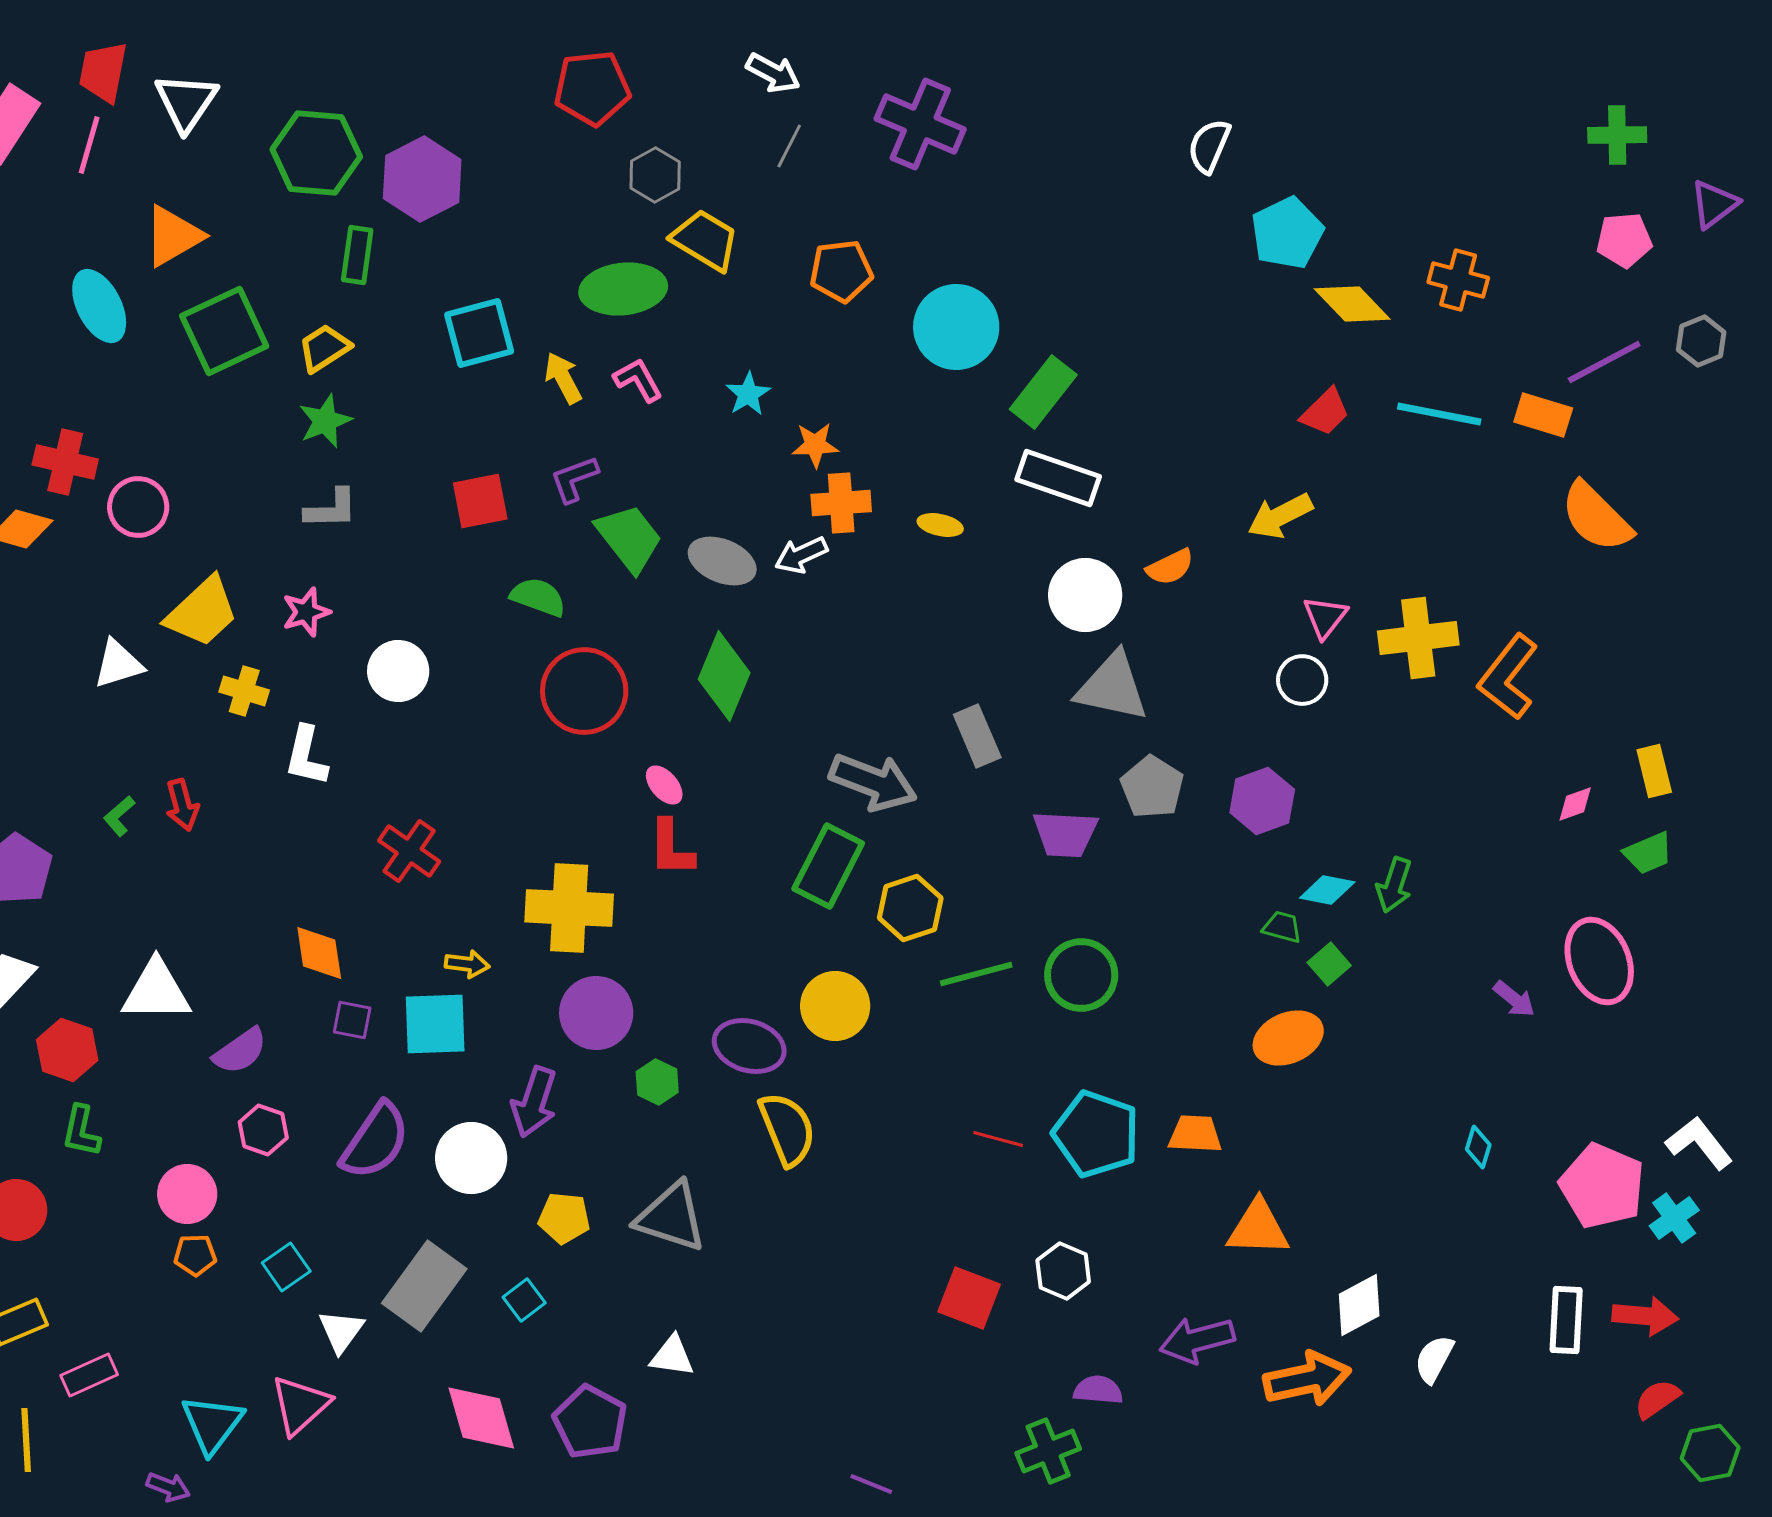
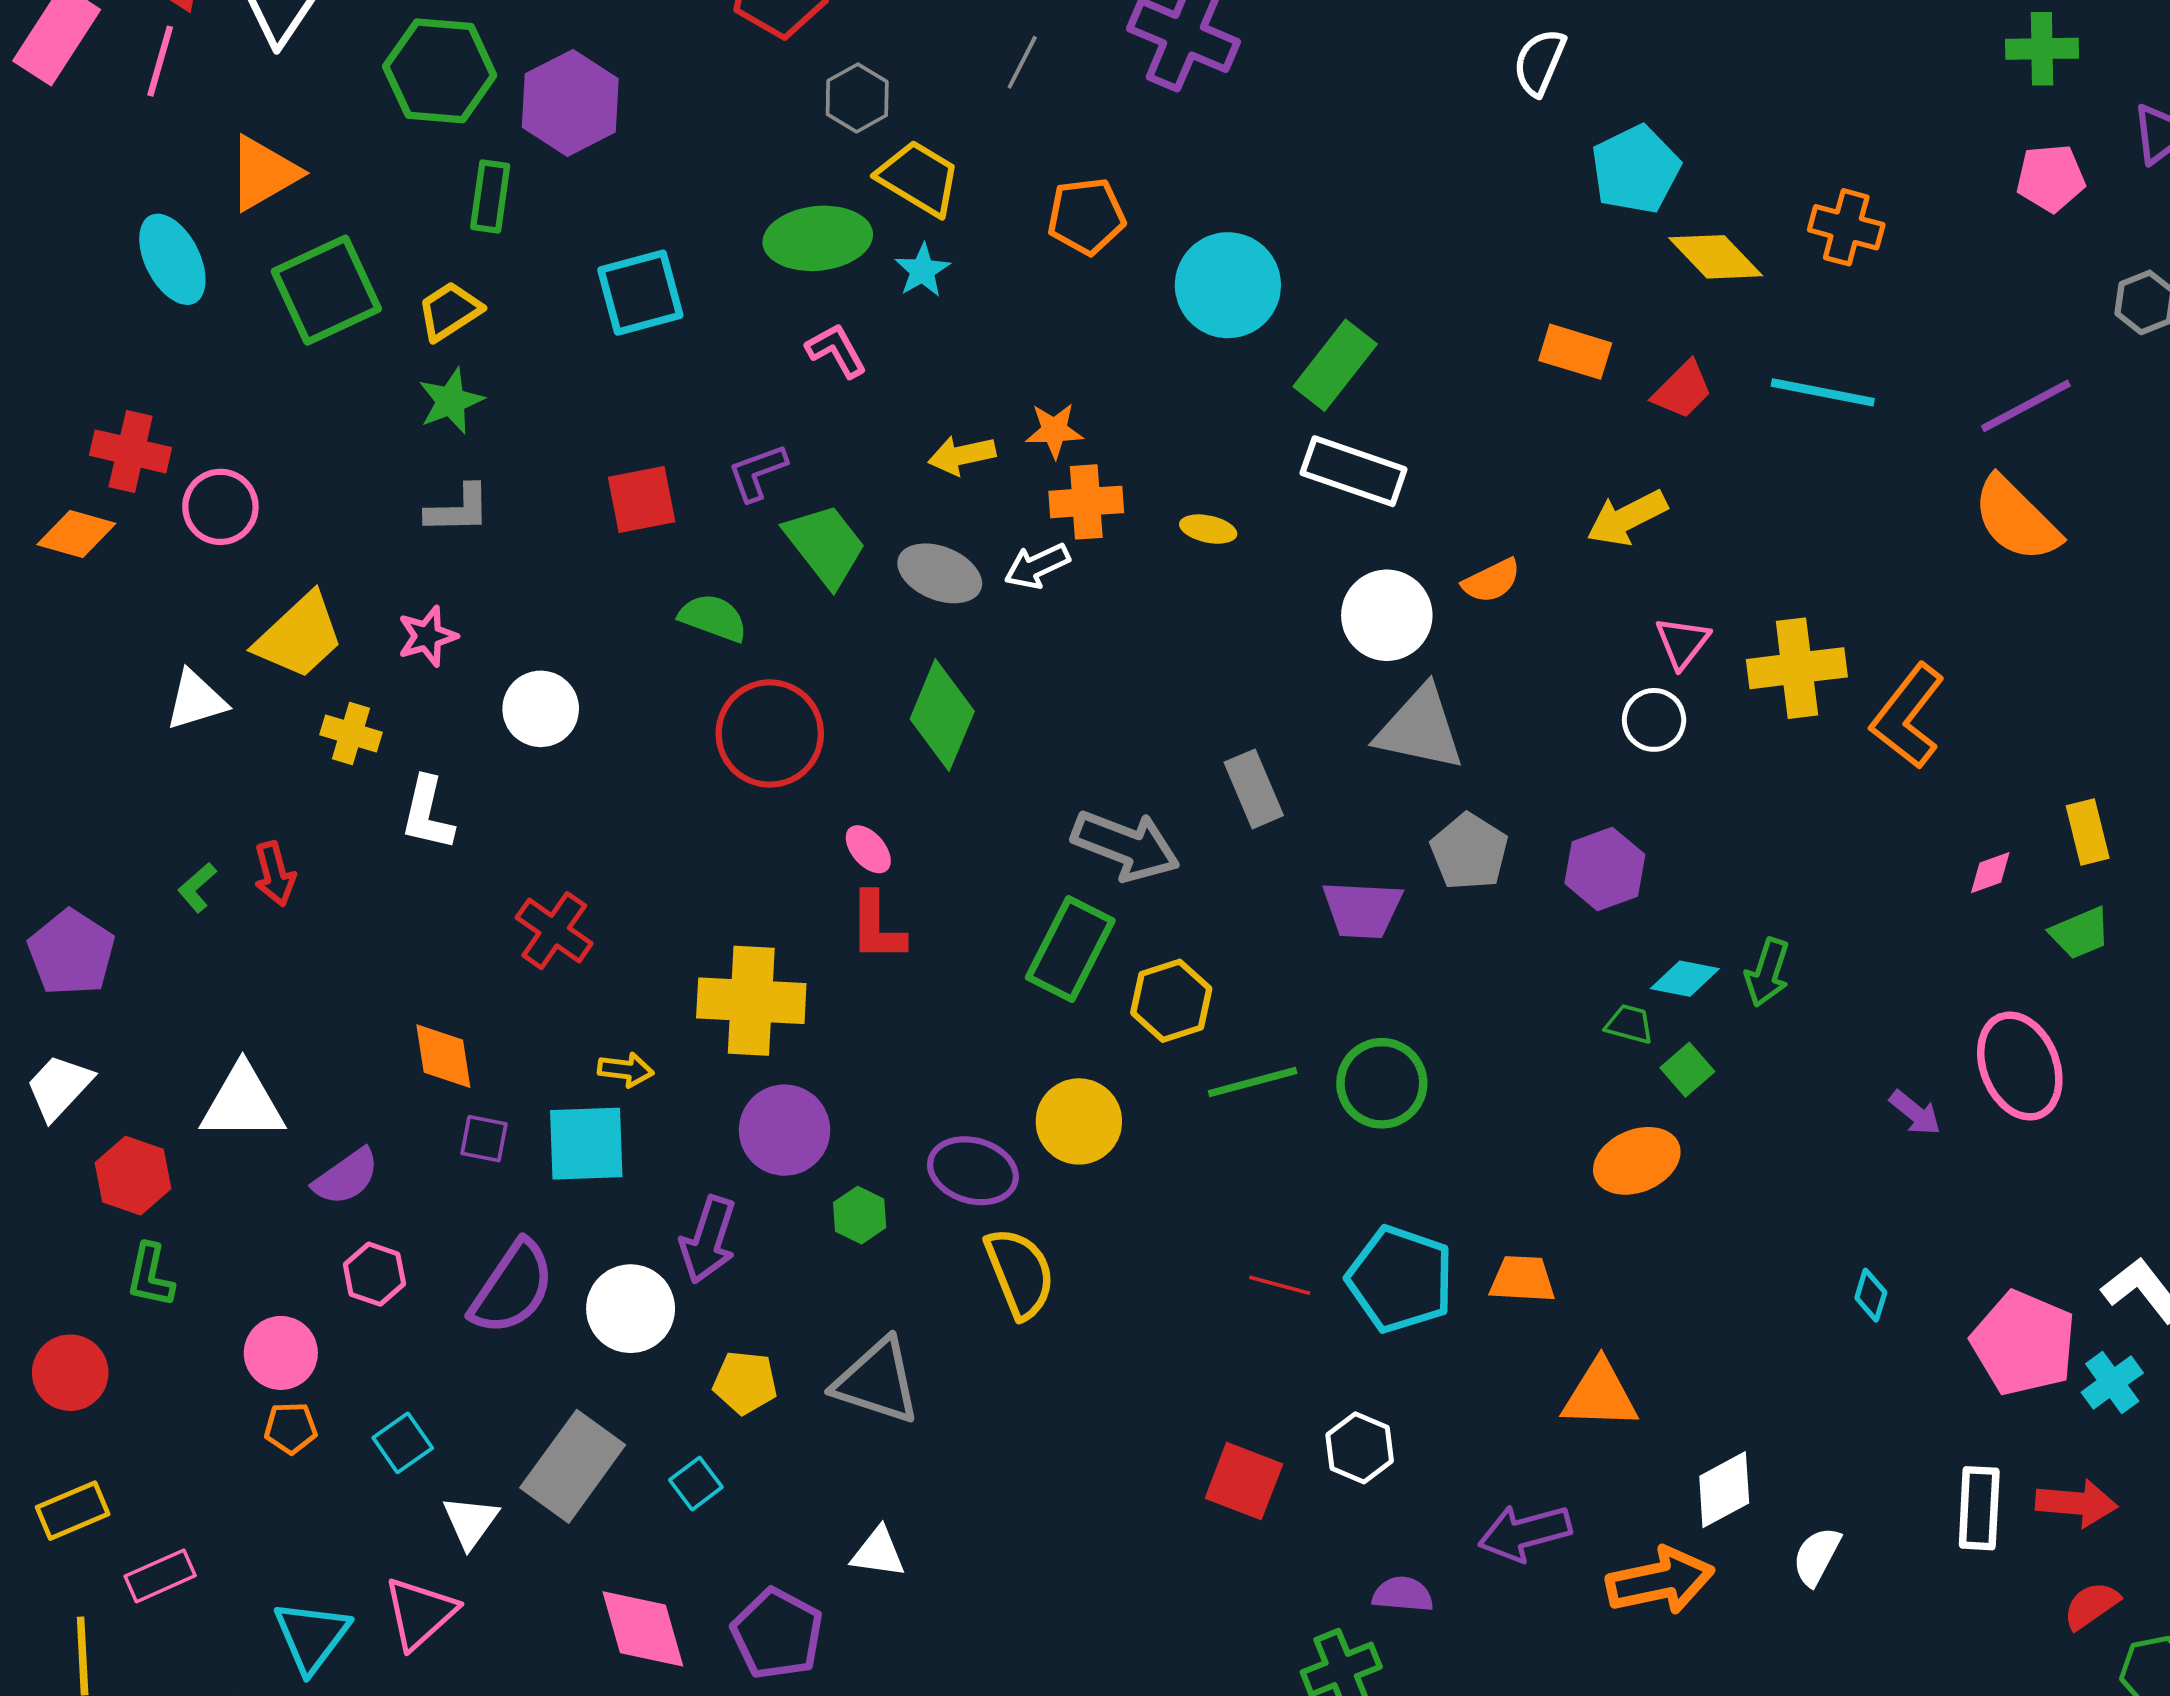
purple line: (1604, 362) -> (2026, 406), moved
yellow arrow: (563, 378) -> (962, 455), moved, turned -74
cyan star: (748, 394) -> (922, 270), moved
orange rectangle: (1543, 415) -> (1575, 352), moved

